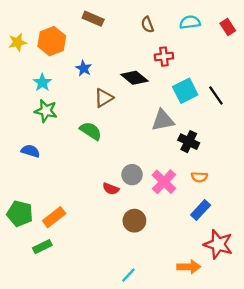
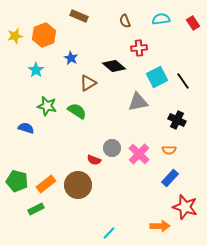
green star: (46, 111) -> (47, 106), moved
black cross: (189, 142) -> (177, 120), moved
brown circle: (134, 221) -> (78, 185), moved, size x1.4

